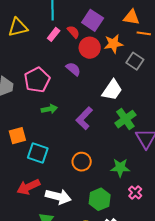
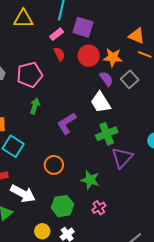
purple square: (93, 20) -> (83, 27), moved, turned -30
red semicircle: (73, 32) -> (59, 54), moved
purple semicircle: (73, 69) -> (106, 79), moved
white trapezoid: (112, 90) -> (101, 102), turned 100
green arrow: (49, 109) -> (35, 106), turned -77

